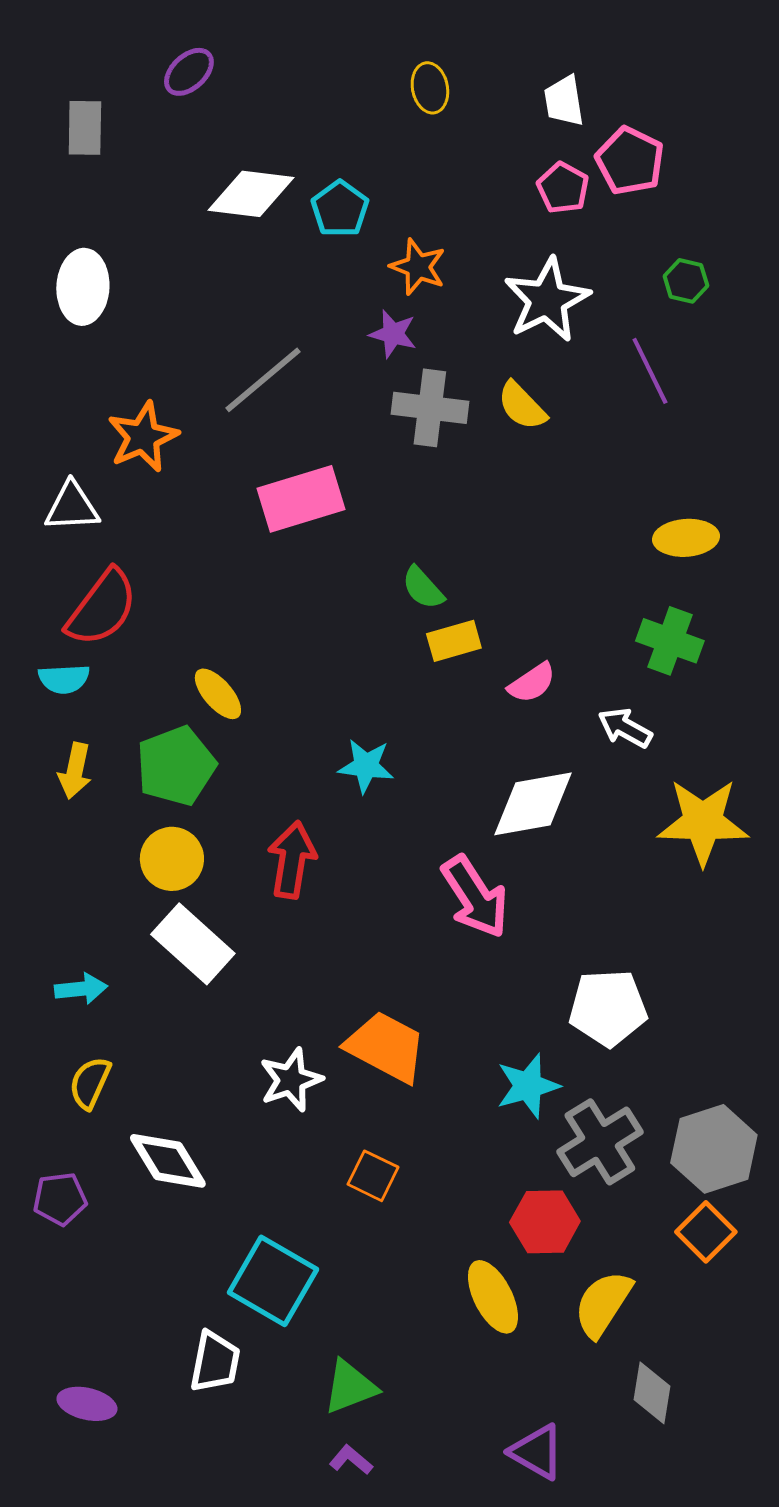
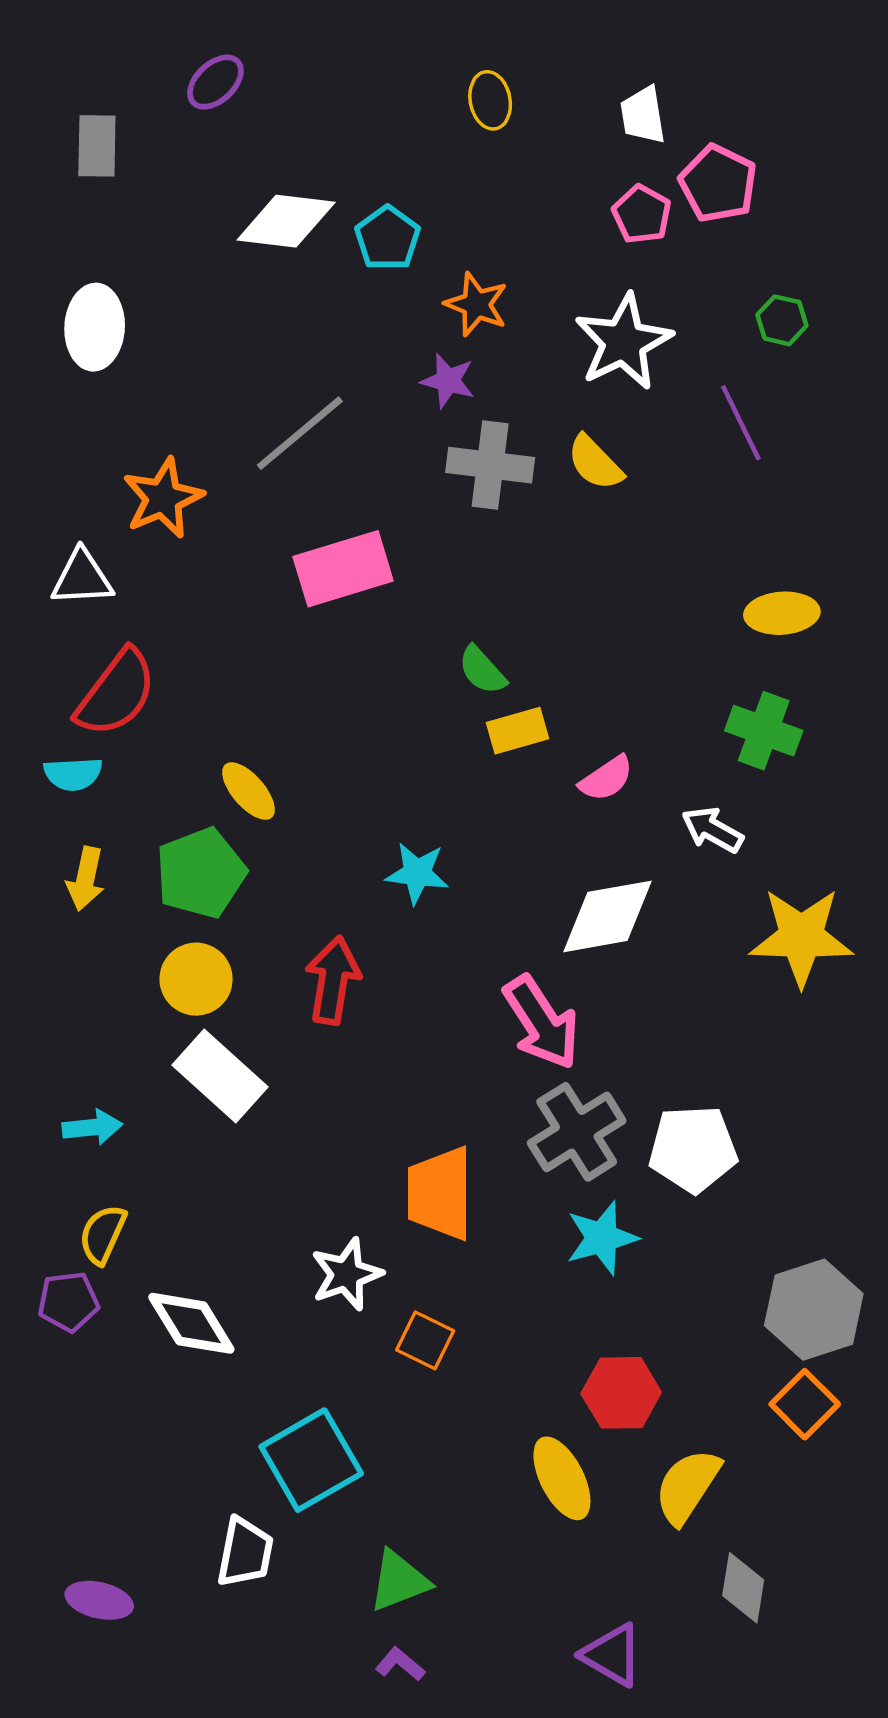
orange trapezoid: (386, 1047) -> (440, 1193), turned -118
white star: (291, 1080) -> (347, 1274), moved
gray cross: (600, 1142) -> (577, 1132), moved
purple pentagon: (60, 1199) -> (68, 1302), moved
cyan square: (273, 1281) -> (311, 1460), turned 30

